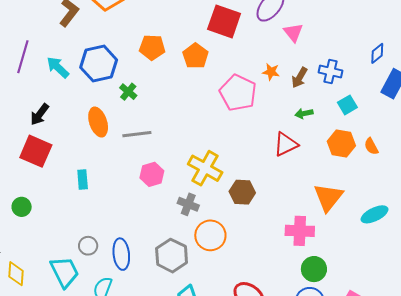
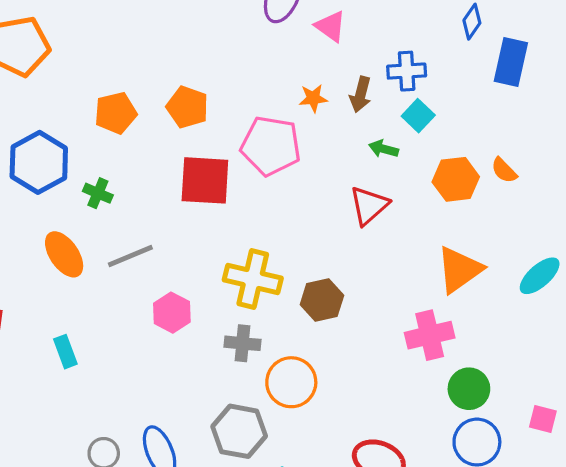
red square: (224, 21) -> (205, 180), moved
cyan square: (347, 105) -> (418, 116), moved
green arrow: (304, 113) -> (384, 149), turned 42
orange triangle: (328, 197) -> (459, 270), turned 32

